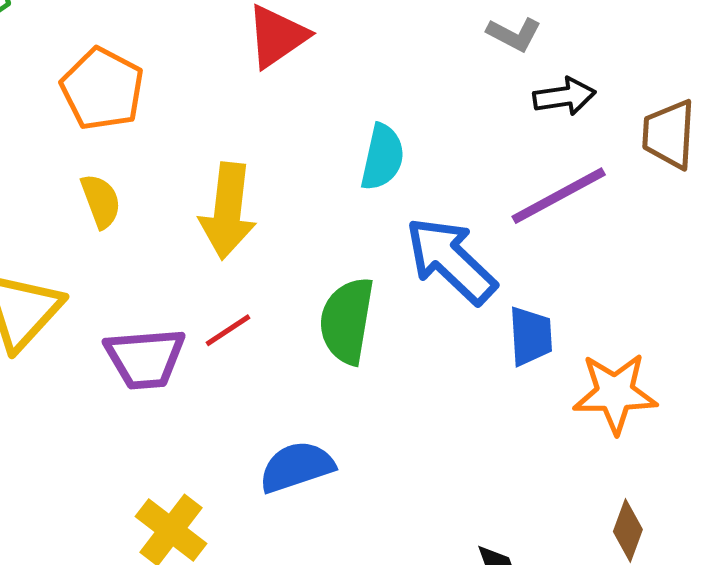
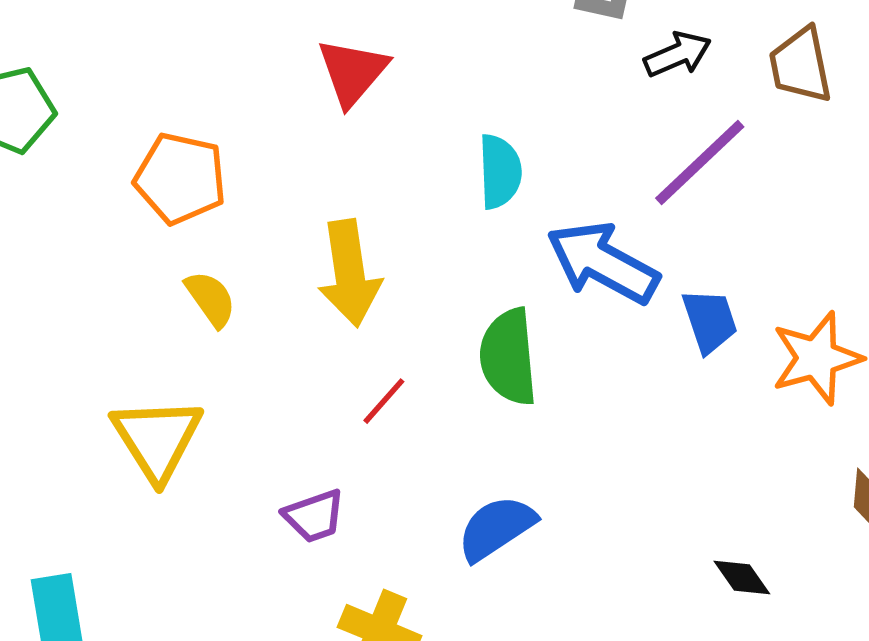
purple trapezoid: (145, 358) -> (314, 516), moved, size x0.7

